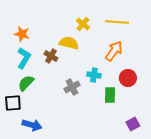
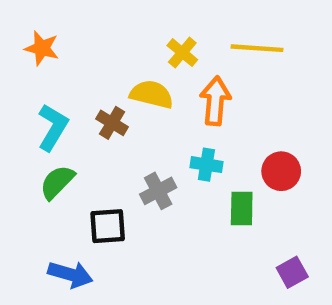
orange star: (22, 34) -> (42, 48), moved
orange arrow: (114, 51) -> (215, 101), moved, turned -30
black square: (13, 103) -> (108, 226), moved

